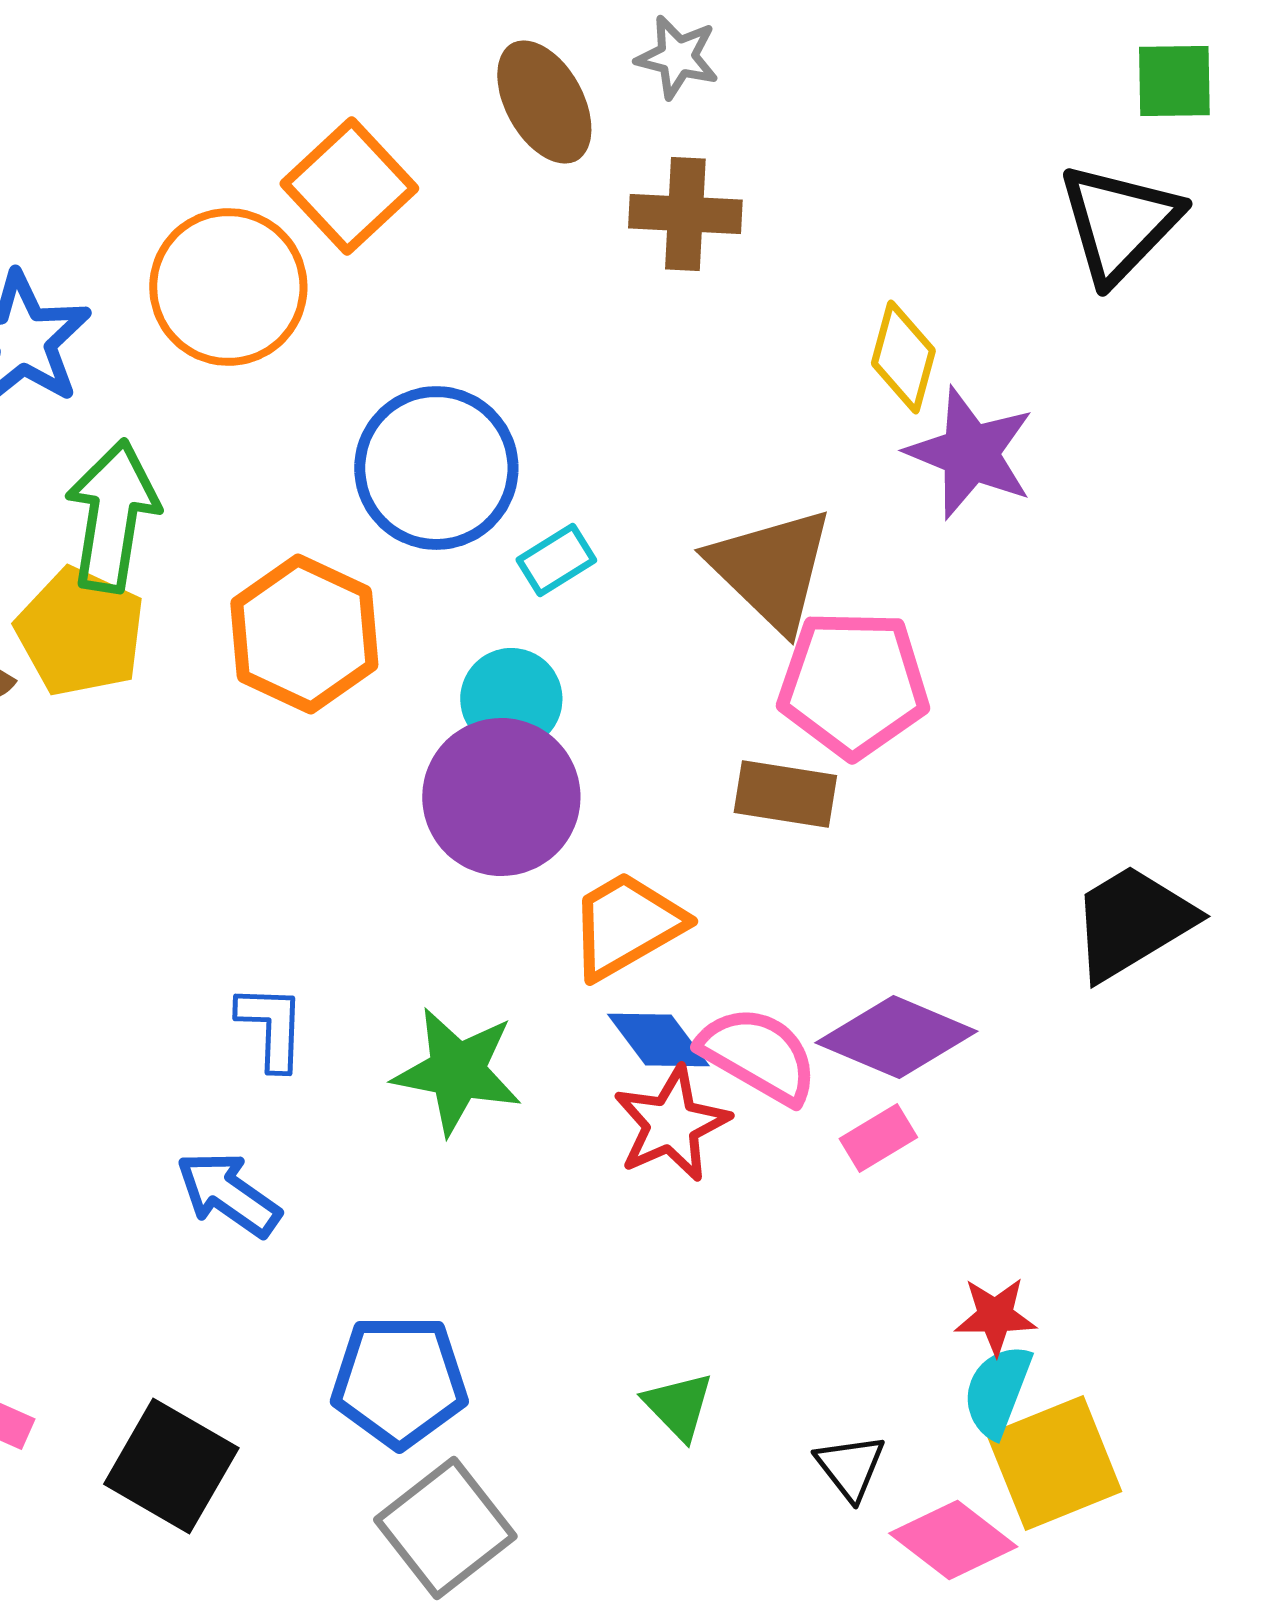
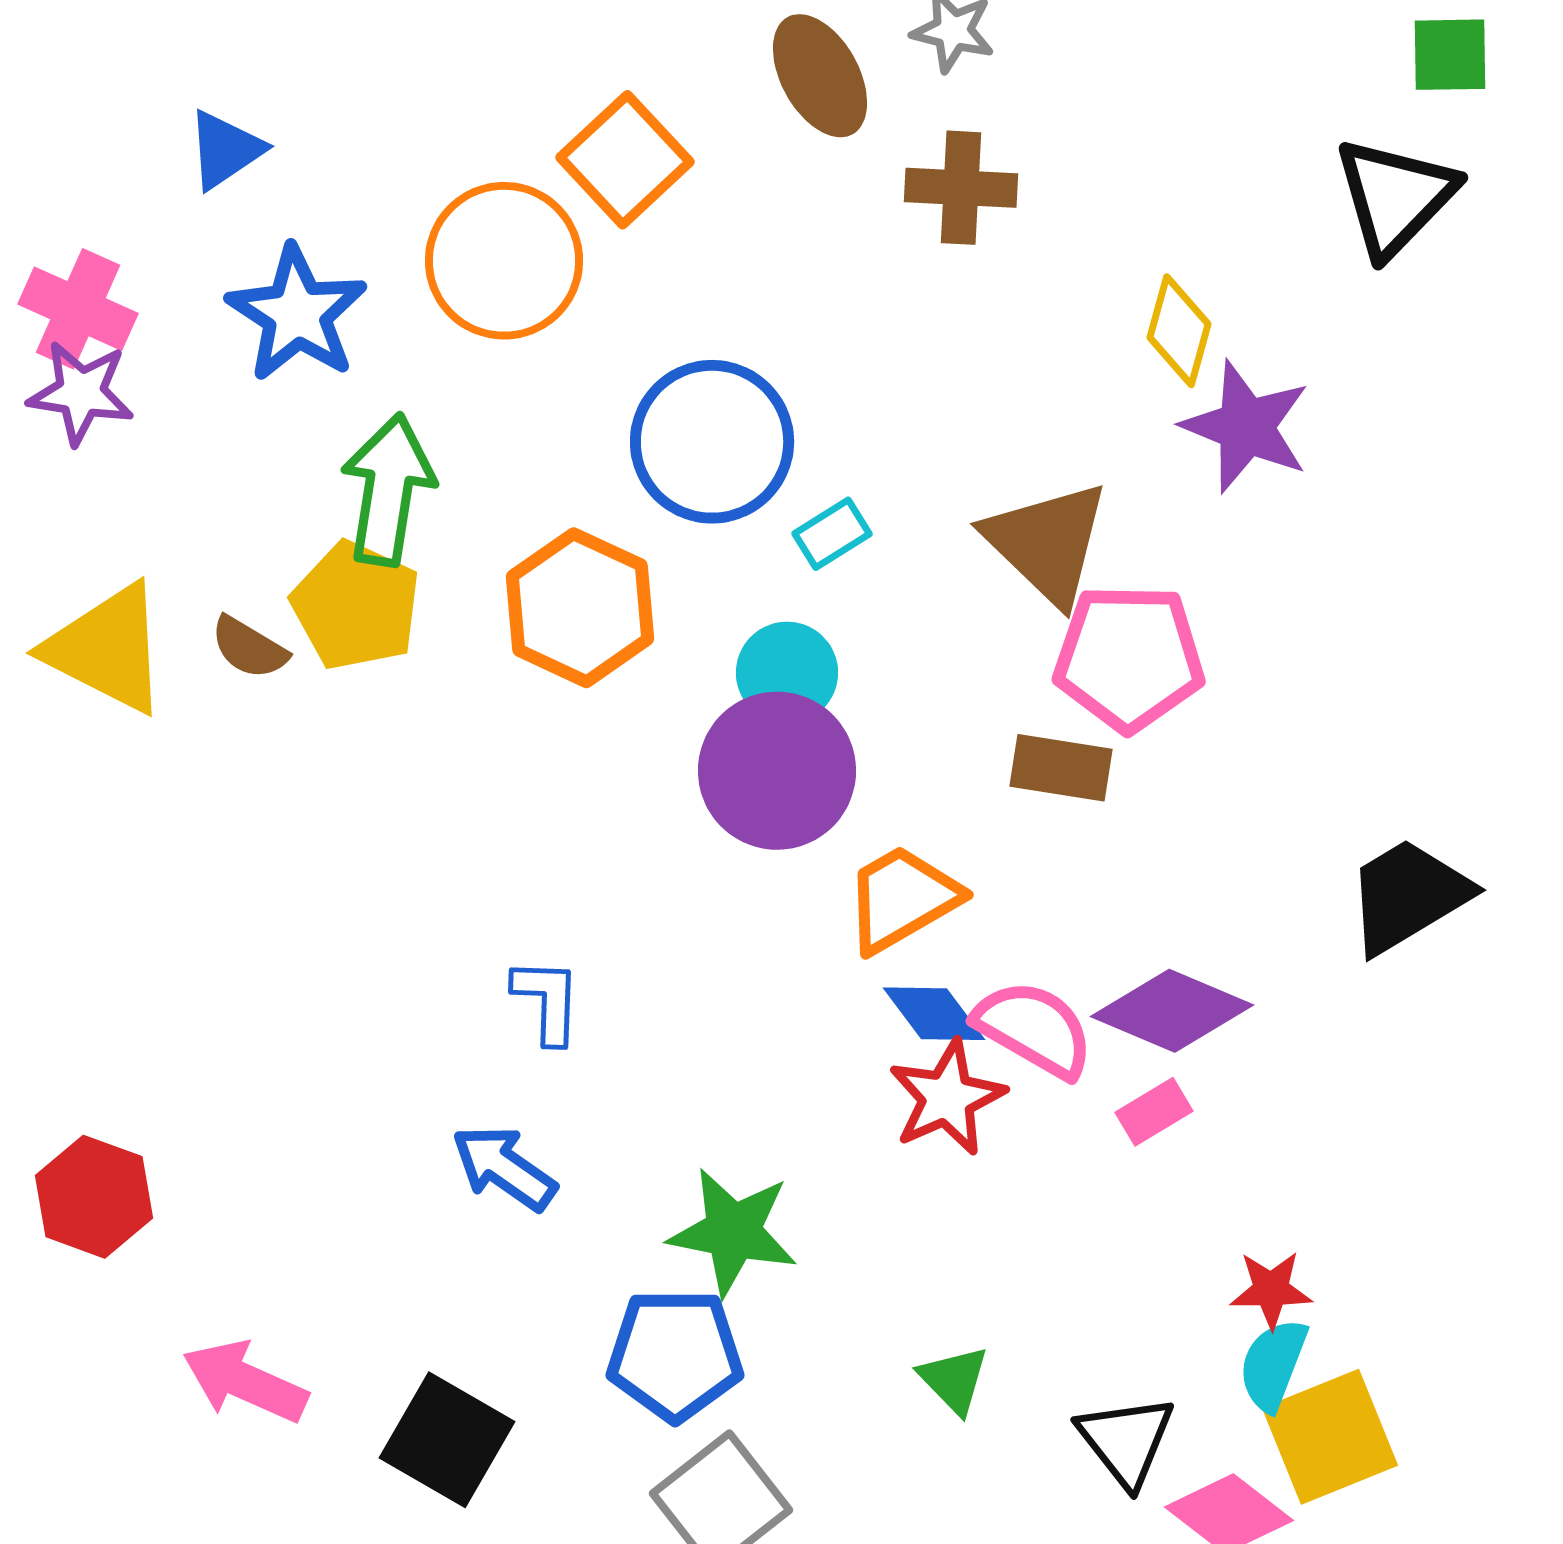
green star: (457, 1071) -> (733, 1232), moved
black triangle: (850, 1467) -> (1126, 1441), size x1.4

